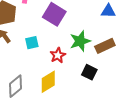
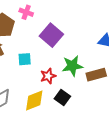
black square: (89, 72) -> (62, 98), moved

